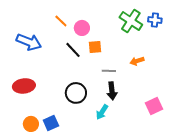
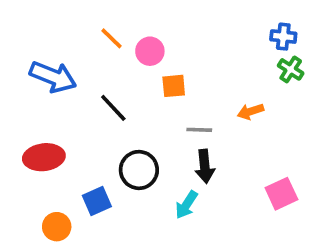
green cross: (131, 21) -> (291, 69), moved, size x0.6
black line: (73, 50) -> (113, 108), moved
blue square: (51, 123) -> (97, 201), moved

